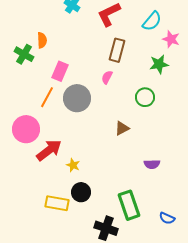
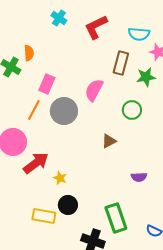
cyan semicircle: (152, 21) -> (139, 34), turned 55
brown rectangle: (117, 50) -> (121, 63), moved
pink semicircle: (107, 77) -> (94, 90), size x1.6

